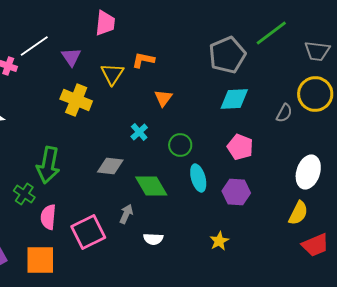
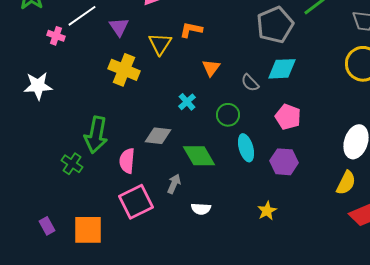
gray semicircle: (284, 113) -> (250, 83), moved, turned 108
pink semicircle: (48, 217) -> (127, 161), moved

